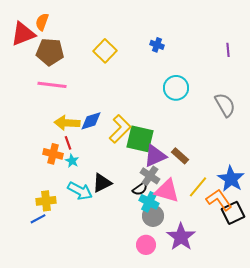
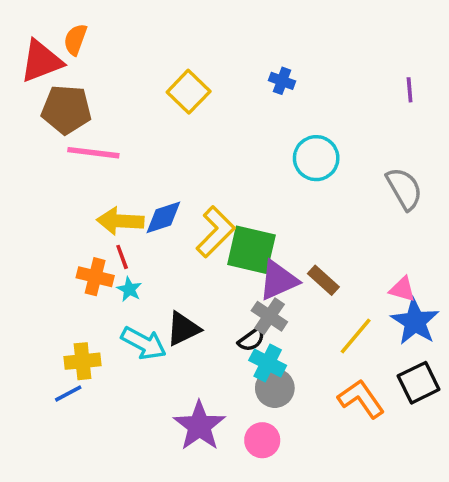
brown pentagon: (50, 52) -> (66, 110), moved
pink triangle: (167, 191) -> (402, 289), moved, size x0.6
orange L-shape: (219, 200) -> (361, 399), moved
purple star: (181, 237) -> (199, 426), moved

